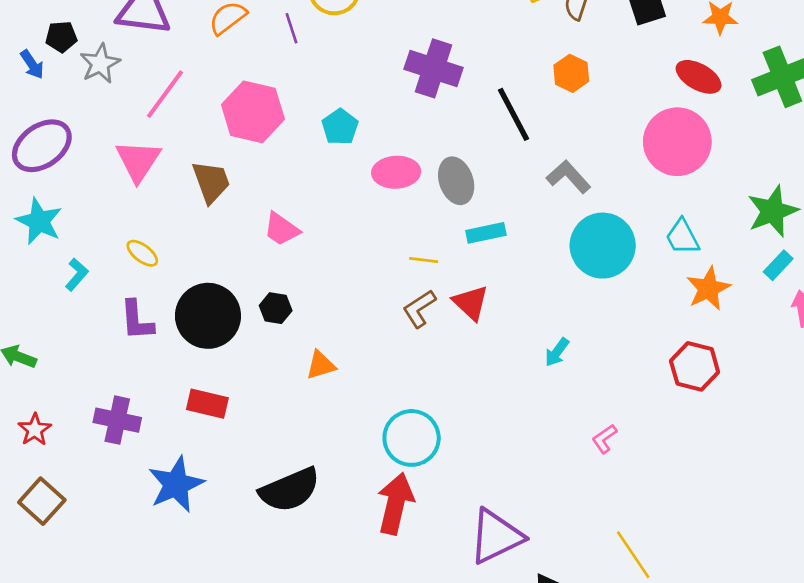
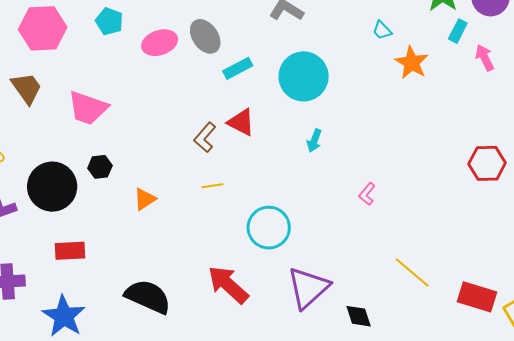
pink trapezoid: (282, 229) -> (88, 108), size x1.4
cyan trapezoid: (682, 237) -> (382, 30), size x0.7
cyan circle: (603, 246) -> (304, 76), moved
yellow line: (424, 260) -> (213, 186), moved
red hexagon: (695, 366) -> (487, 163), moved
cyan circle: (412, 438) -> (269, 228), moved
black semicircle: (290, 490) -> (148, 297), turned -117
red arrow: (396, 504) -> (228, 285), turned -45

